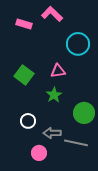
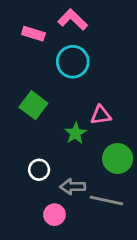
cyan circle: (78, 44) -> (73, 62), moved
pink triangle: (58, 71) -> (101, 115), moved

